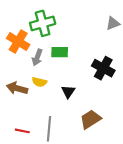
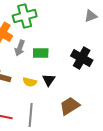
green rectangle: (60, 52) -> (41, 53), moved
yellow semicircle: (39, 82) -> (30, 82), moved

